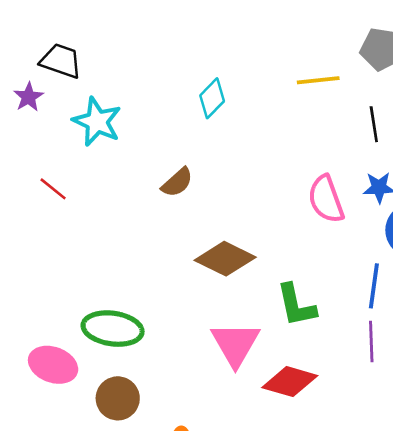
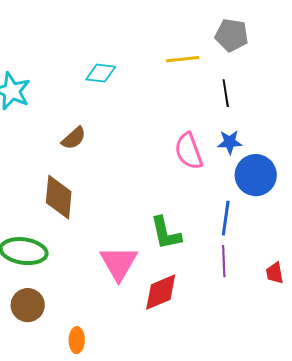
cyan diamond: (212, 98) -> (101, 73), turned 52
brown diamond: (225, 259) -> (59, 197), moved, turned 69
red diamond: (290, 382) -> (161, 292), turned -39

